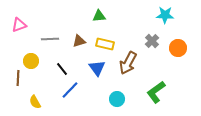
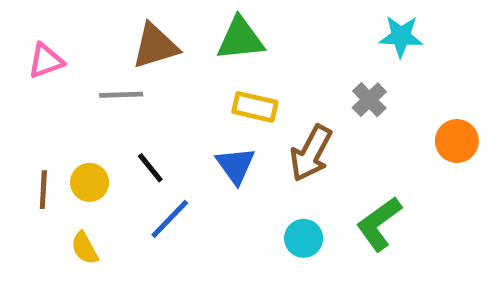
green triangle: (99, 16) -> (240, 39), size x1.5
brown triangle: (79, 41) -> (155, 46), moved, size x1.5
orange circle: (178, 48) -> (457, 141), moved
yellow circle: (31, 61) -> (90, 182), moved
cyan circle: (117, 99) -> (304, 238), moved

